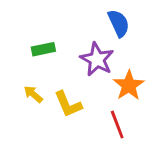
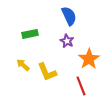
blue semicircle: (119, 23) -> (69, 16), moved
purple star: (97, 59) -> (67, 41), size x0.6

